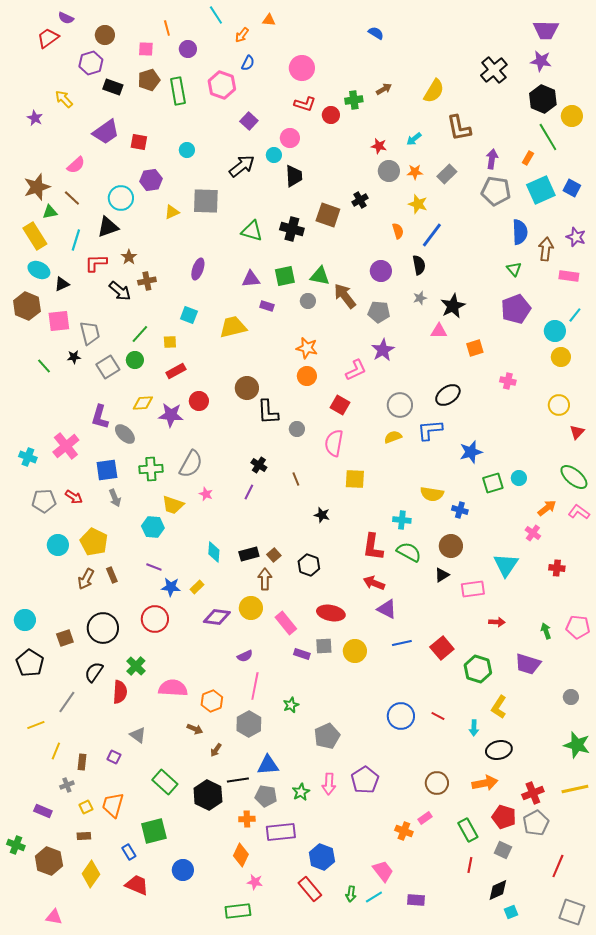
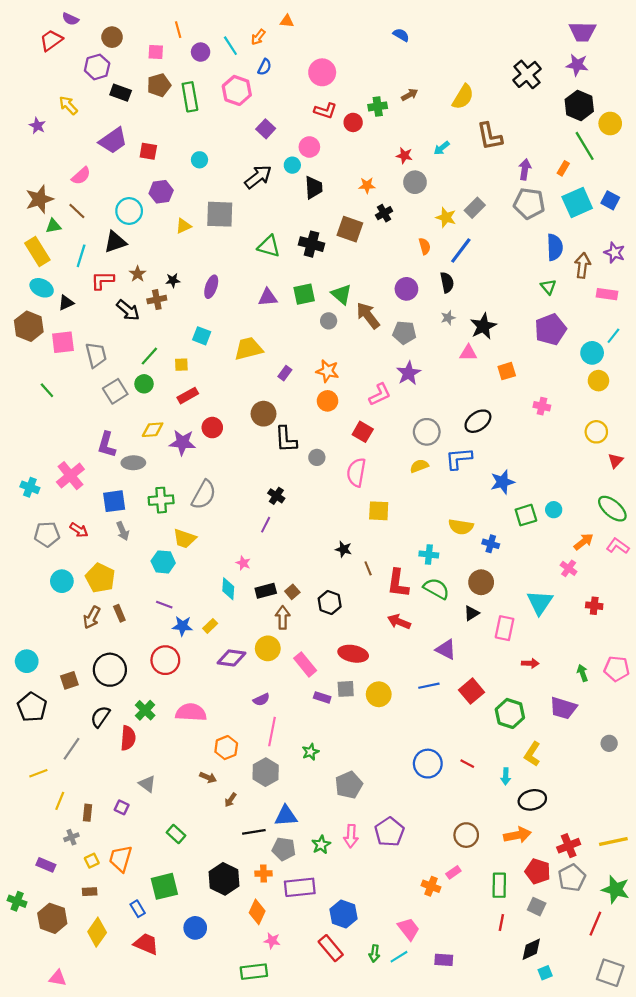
cyan line: (216, 15) -> (230, 46), moved
orange star: (415, 172) -> (367, 185), moved
gray rectangle: (447, 174) -> (475, 208), moved
green triangle: (320, 276) -> (341, 294), turned 30
purple rectangle: (267, 306) -> (285, 373), moved, turned -72
black star: (74, 357) -> (173, 280), moved
gray ellipse: (125, 434) -> (133, 463), turned -45
brown line: (296, 479) -> (368, 568), moved
pink star: (206, 494) -> (243, 563), moved
pink rectangle: (473, 589) -> (505, 628), turned -70
purple triangle: (387, 609) -> (446, 649), moved
pink semicircle: (173, 688) -> (191, 712), moved
green star: (577, 745) -> (616, 889), moved
green rectangle: (165, 782) -> (176, 834), size x0.7
black hexagon: (208, 795) -> (224, 879), moved
green rectangle: (468, 830) -> (499, 885), turned 30

